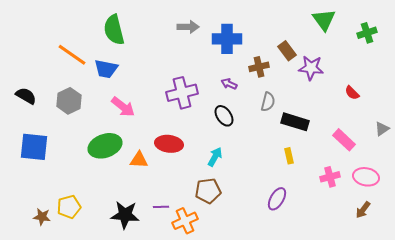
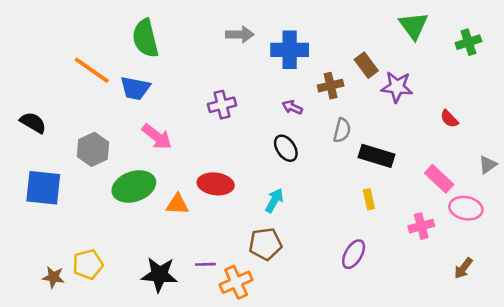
purple cross: (182, 93) -> (222, 105), moved, size x0.7
gray hexagon: (69, 101) -> (93, 149), moved
pink ellipse: (366, 177) -> (466, 208), moved

